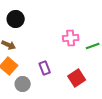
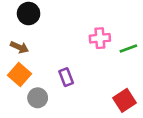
red square: (77, 78) -> (125, 100), moved

